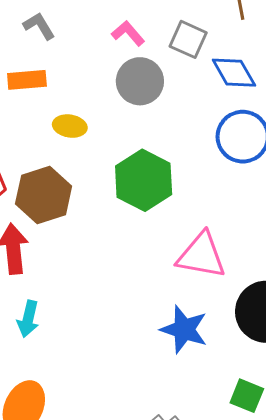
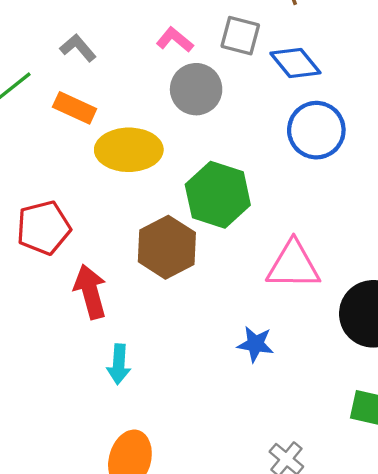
orange rectangle: (27, 80) -> (75, 108), turned 39
yellow ellipse: (70, 126) -> (129, 150), size x1.8
brown hexagon: (44, 195) -> (167, 247), moved
blue star: (184, 329) -> (255, 344), moved, size x0.7

